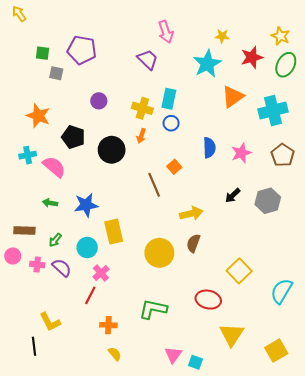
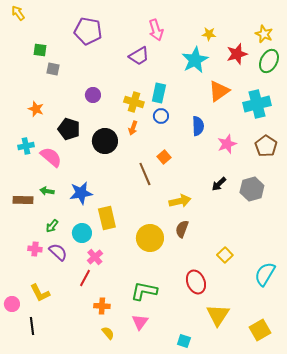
purple pentagon: (82, 50) -> (88, 31), moved
purple trapezoid: (148, 59) -> (139, 56), turned 105
orange star: (38, 116) -> (36, 109), size x0.7
blue semicircle: (209, 148) -> (198, 126), moved
brown rectangle: (24, 230) -> (23, 200), moved
pink circle: (13, 256) -> (12, 304), moved
yellow square: (239, 271) -> (225, 255), size x0.7
red ellipse: (208, 300) -> (196, 282), turned 55
yellow L-shape: (50, 322) -> (40, 293), moved
pink triangle: (173, 355) -> (140, 322), moved

